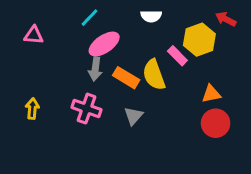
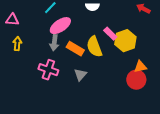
yellow hexagon: (199, 40) -> (125, 41), moved
orange triangle: (211, 94) -> (140, 67), moved
yellow arrow: (32, 109) -> (17, 44), moved

